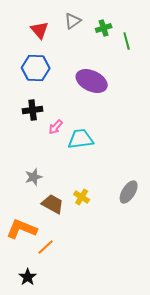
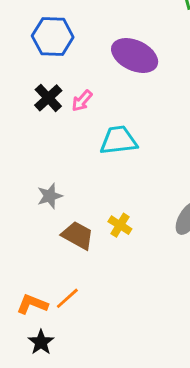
black cross: (33, 110) -> (48, 98), turned -36
pink arrow: (56, 127) -> (82, 101), moved
orange L-shape: (22, 229) -> (32, 304), moved, size x0.7

